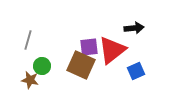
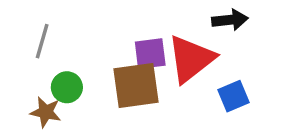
brown square: (81, 65) -> (136, 85), turned -32

